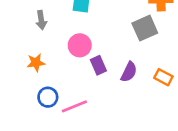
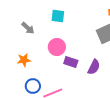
gray arrow: (41, 20) -> (28, 28), turned -40
purple rectangle: (98, 65) -> (71, 62), turned -48

